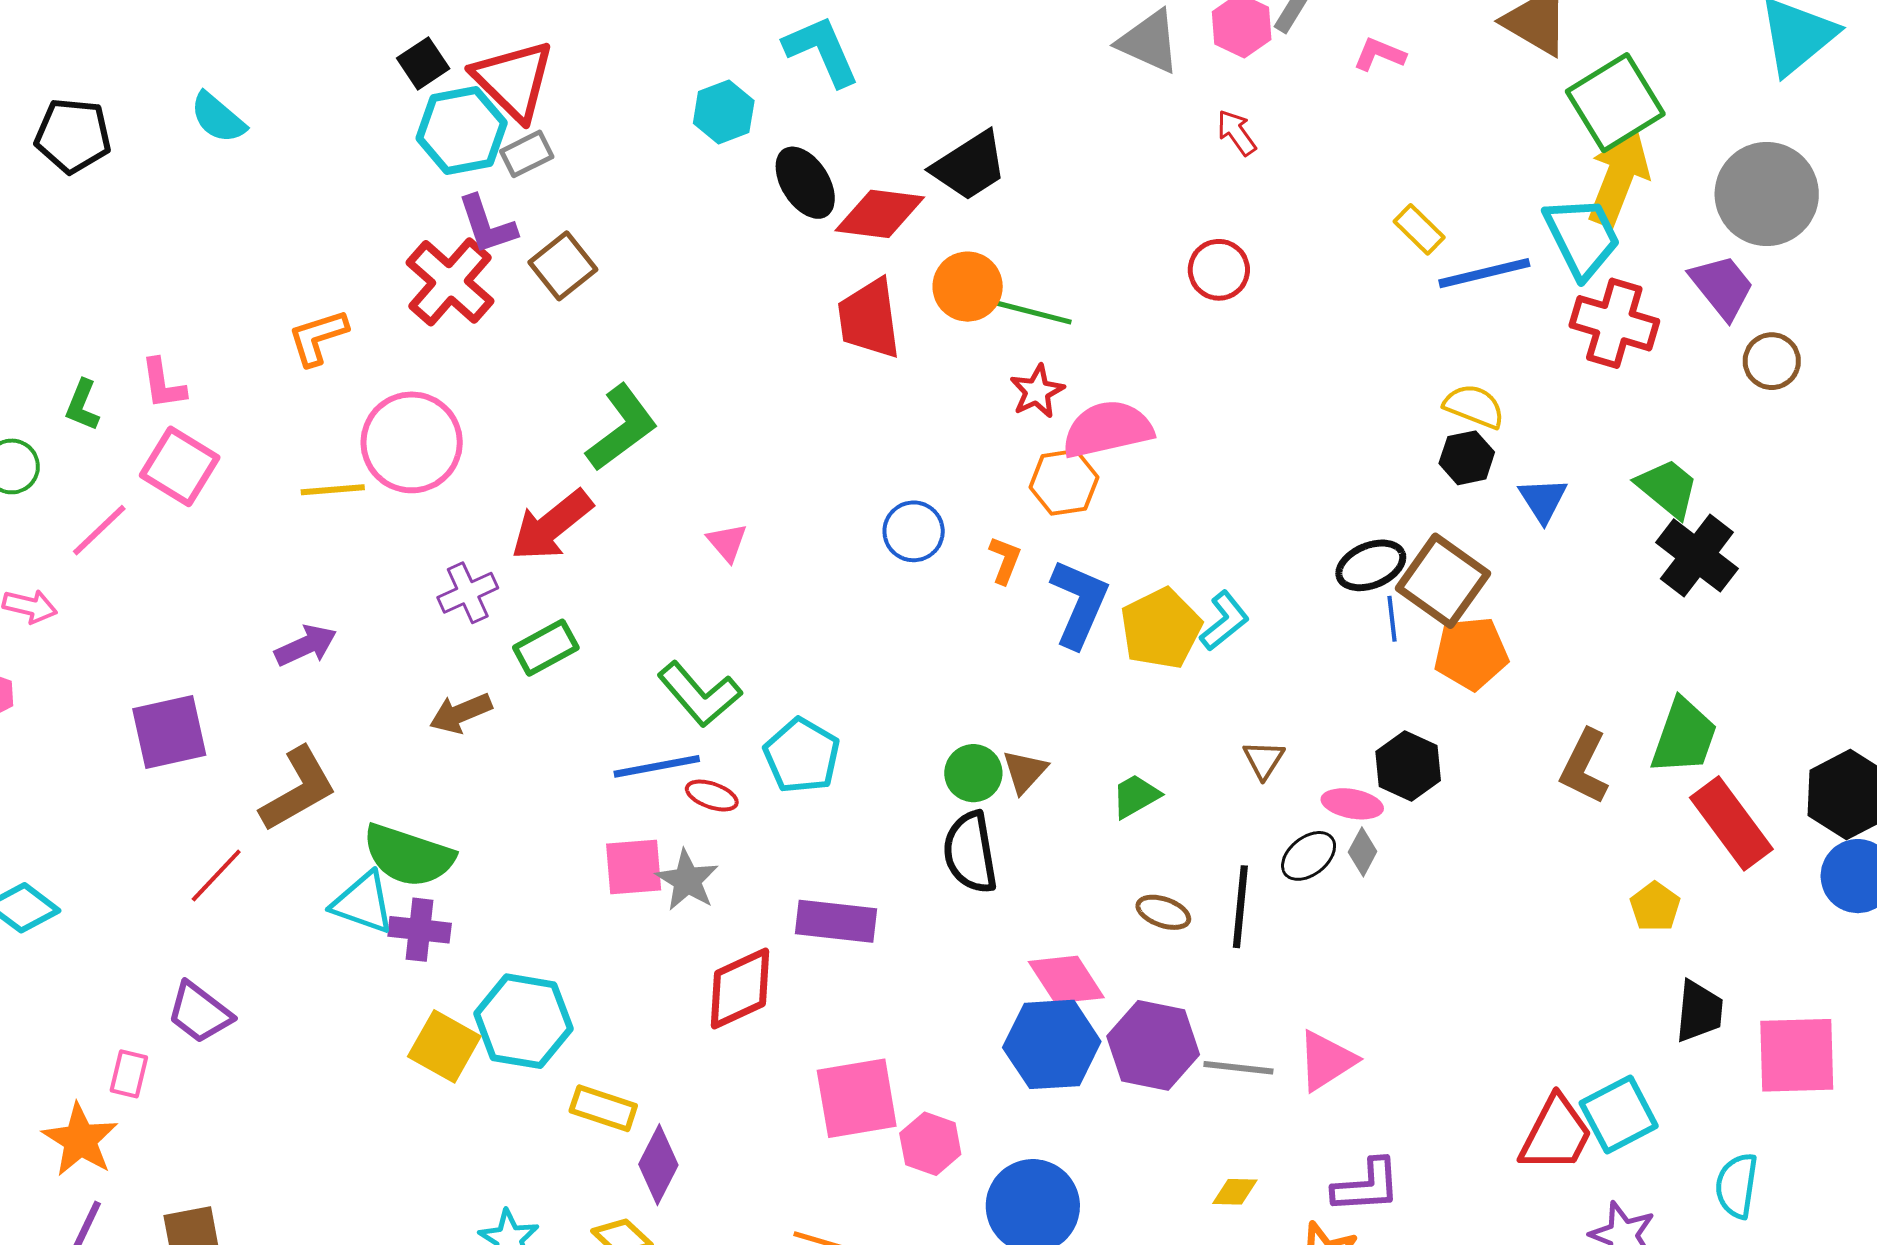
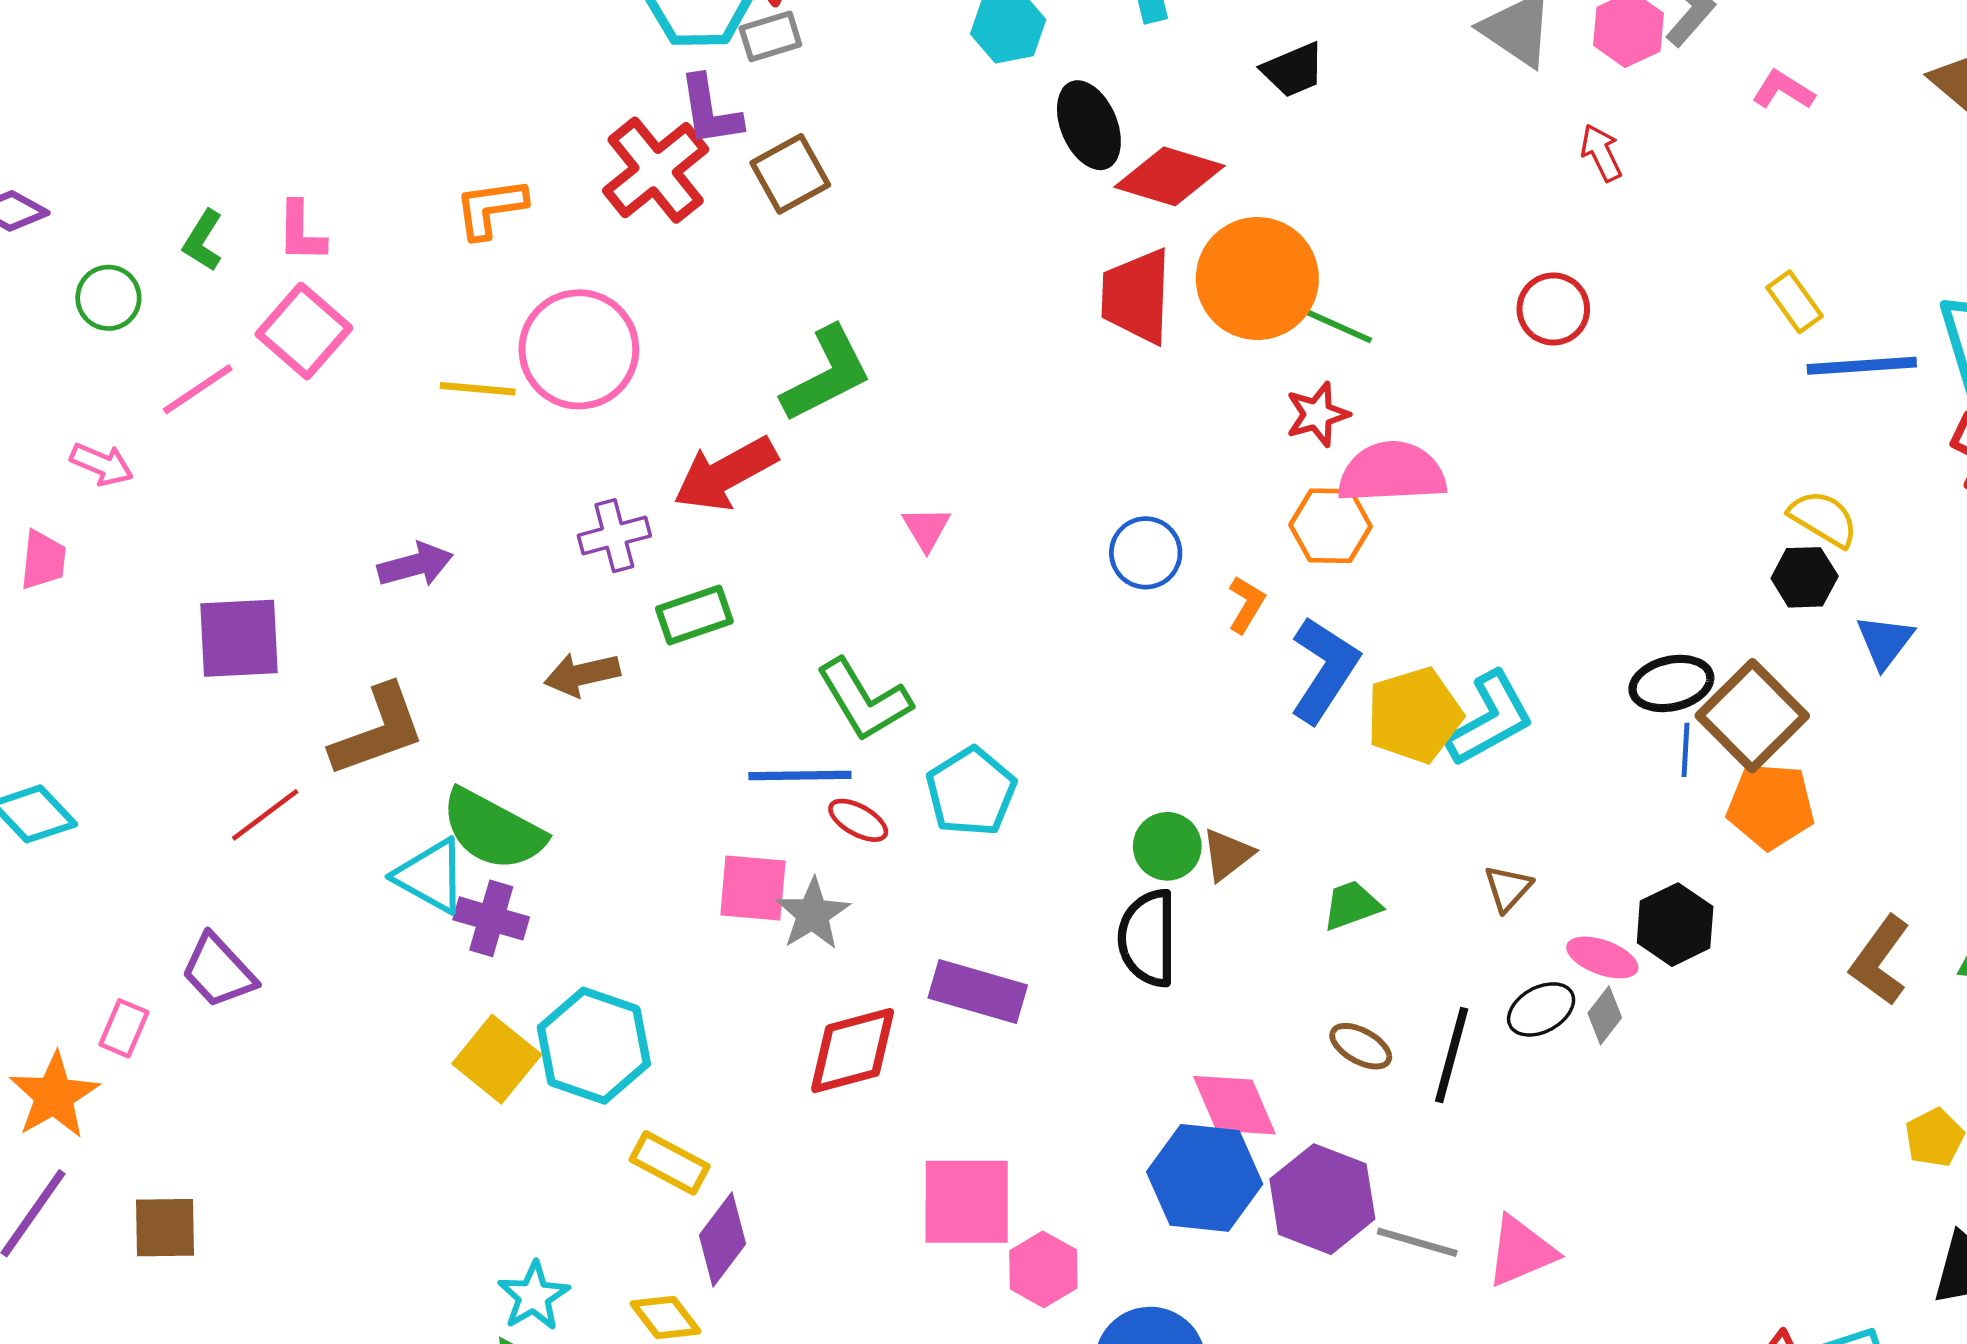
black trapezoid: (970, 166) -> (1293, 70), moved, size x0.7
orange circle: (968, 287) -> (1257, 278), size x1.5
cyan L-shape: (1224, 621) -> (1490, 719), size x1.4

